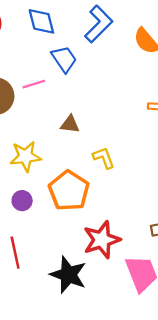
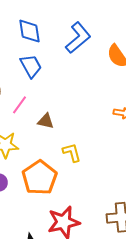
blue trapezoid: (64, 59) -> (31, 66), moved
pink line: (34, 84) -> (20, 105), moved, turned -42

